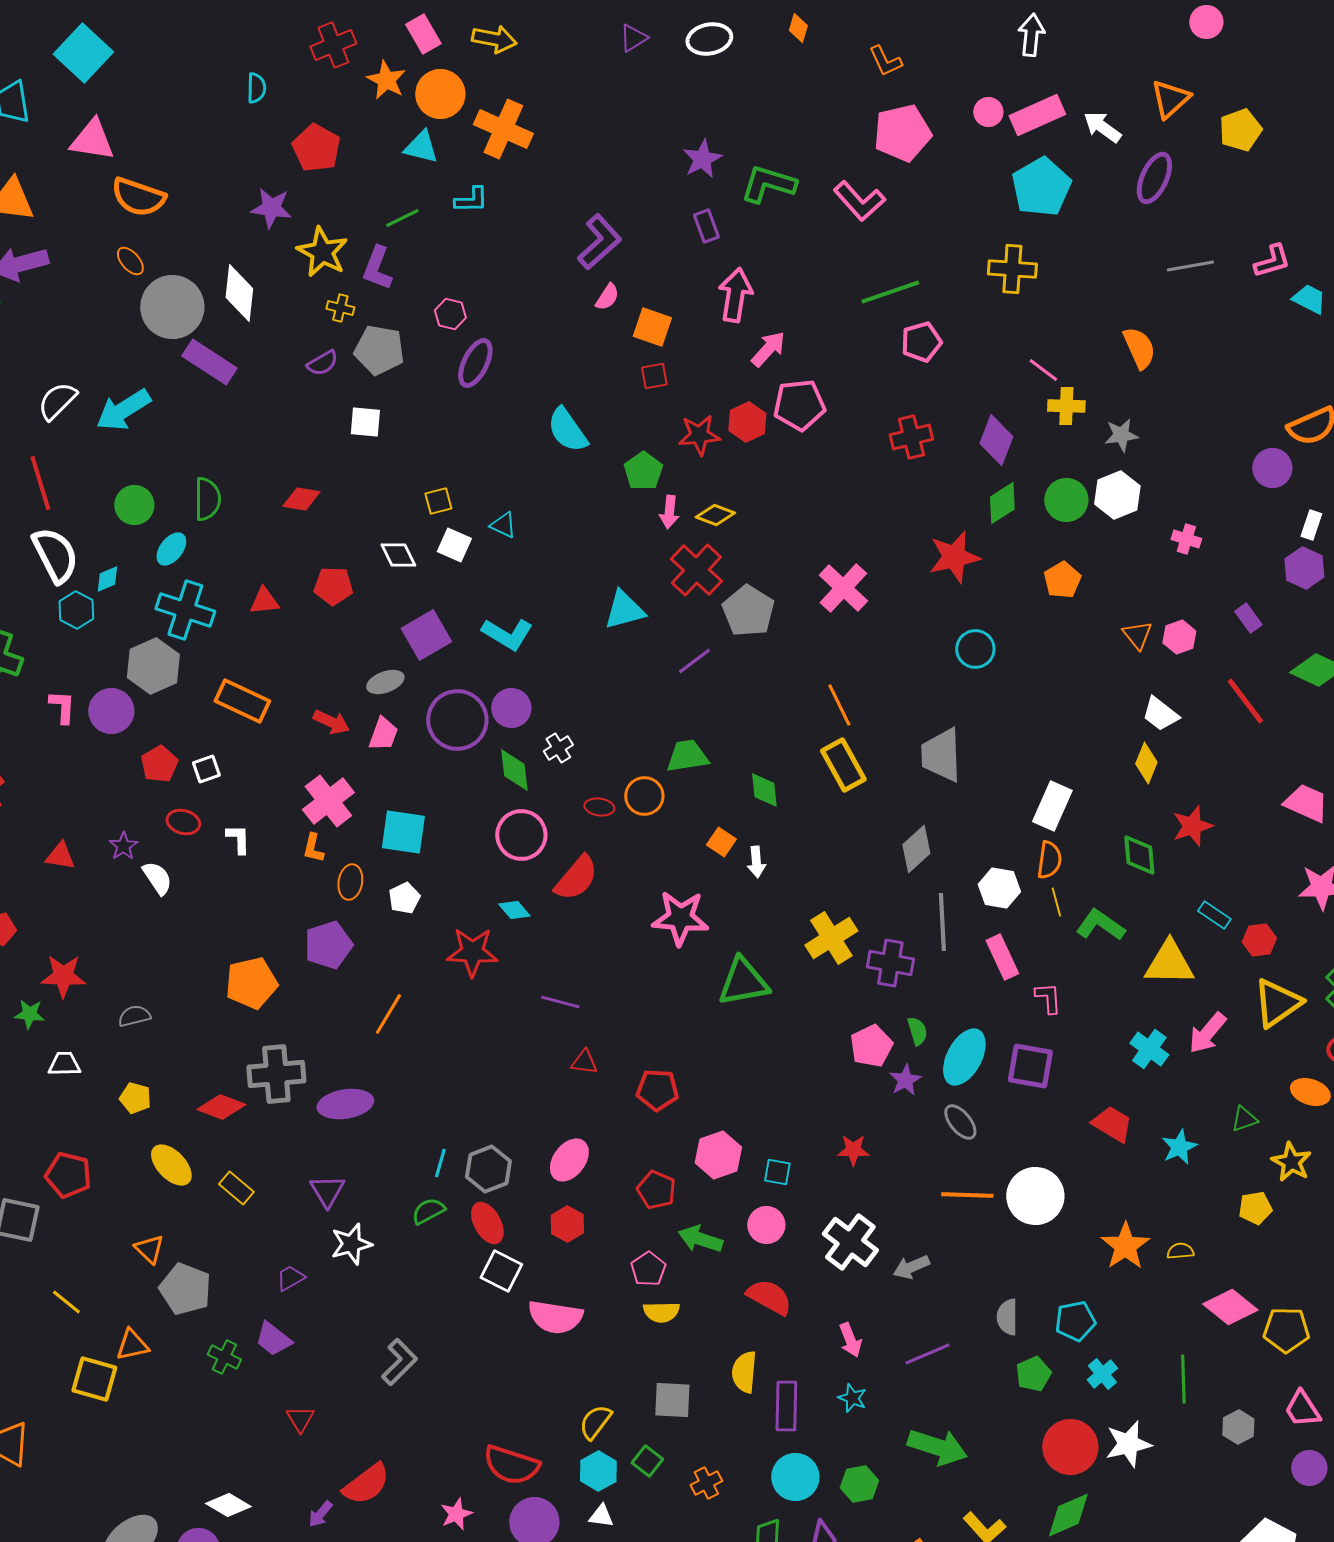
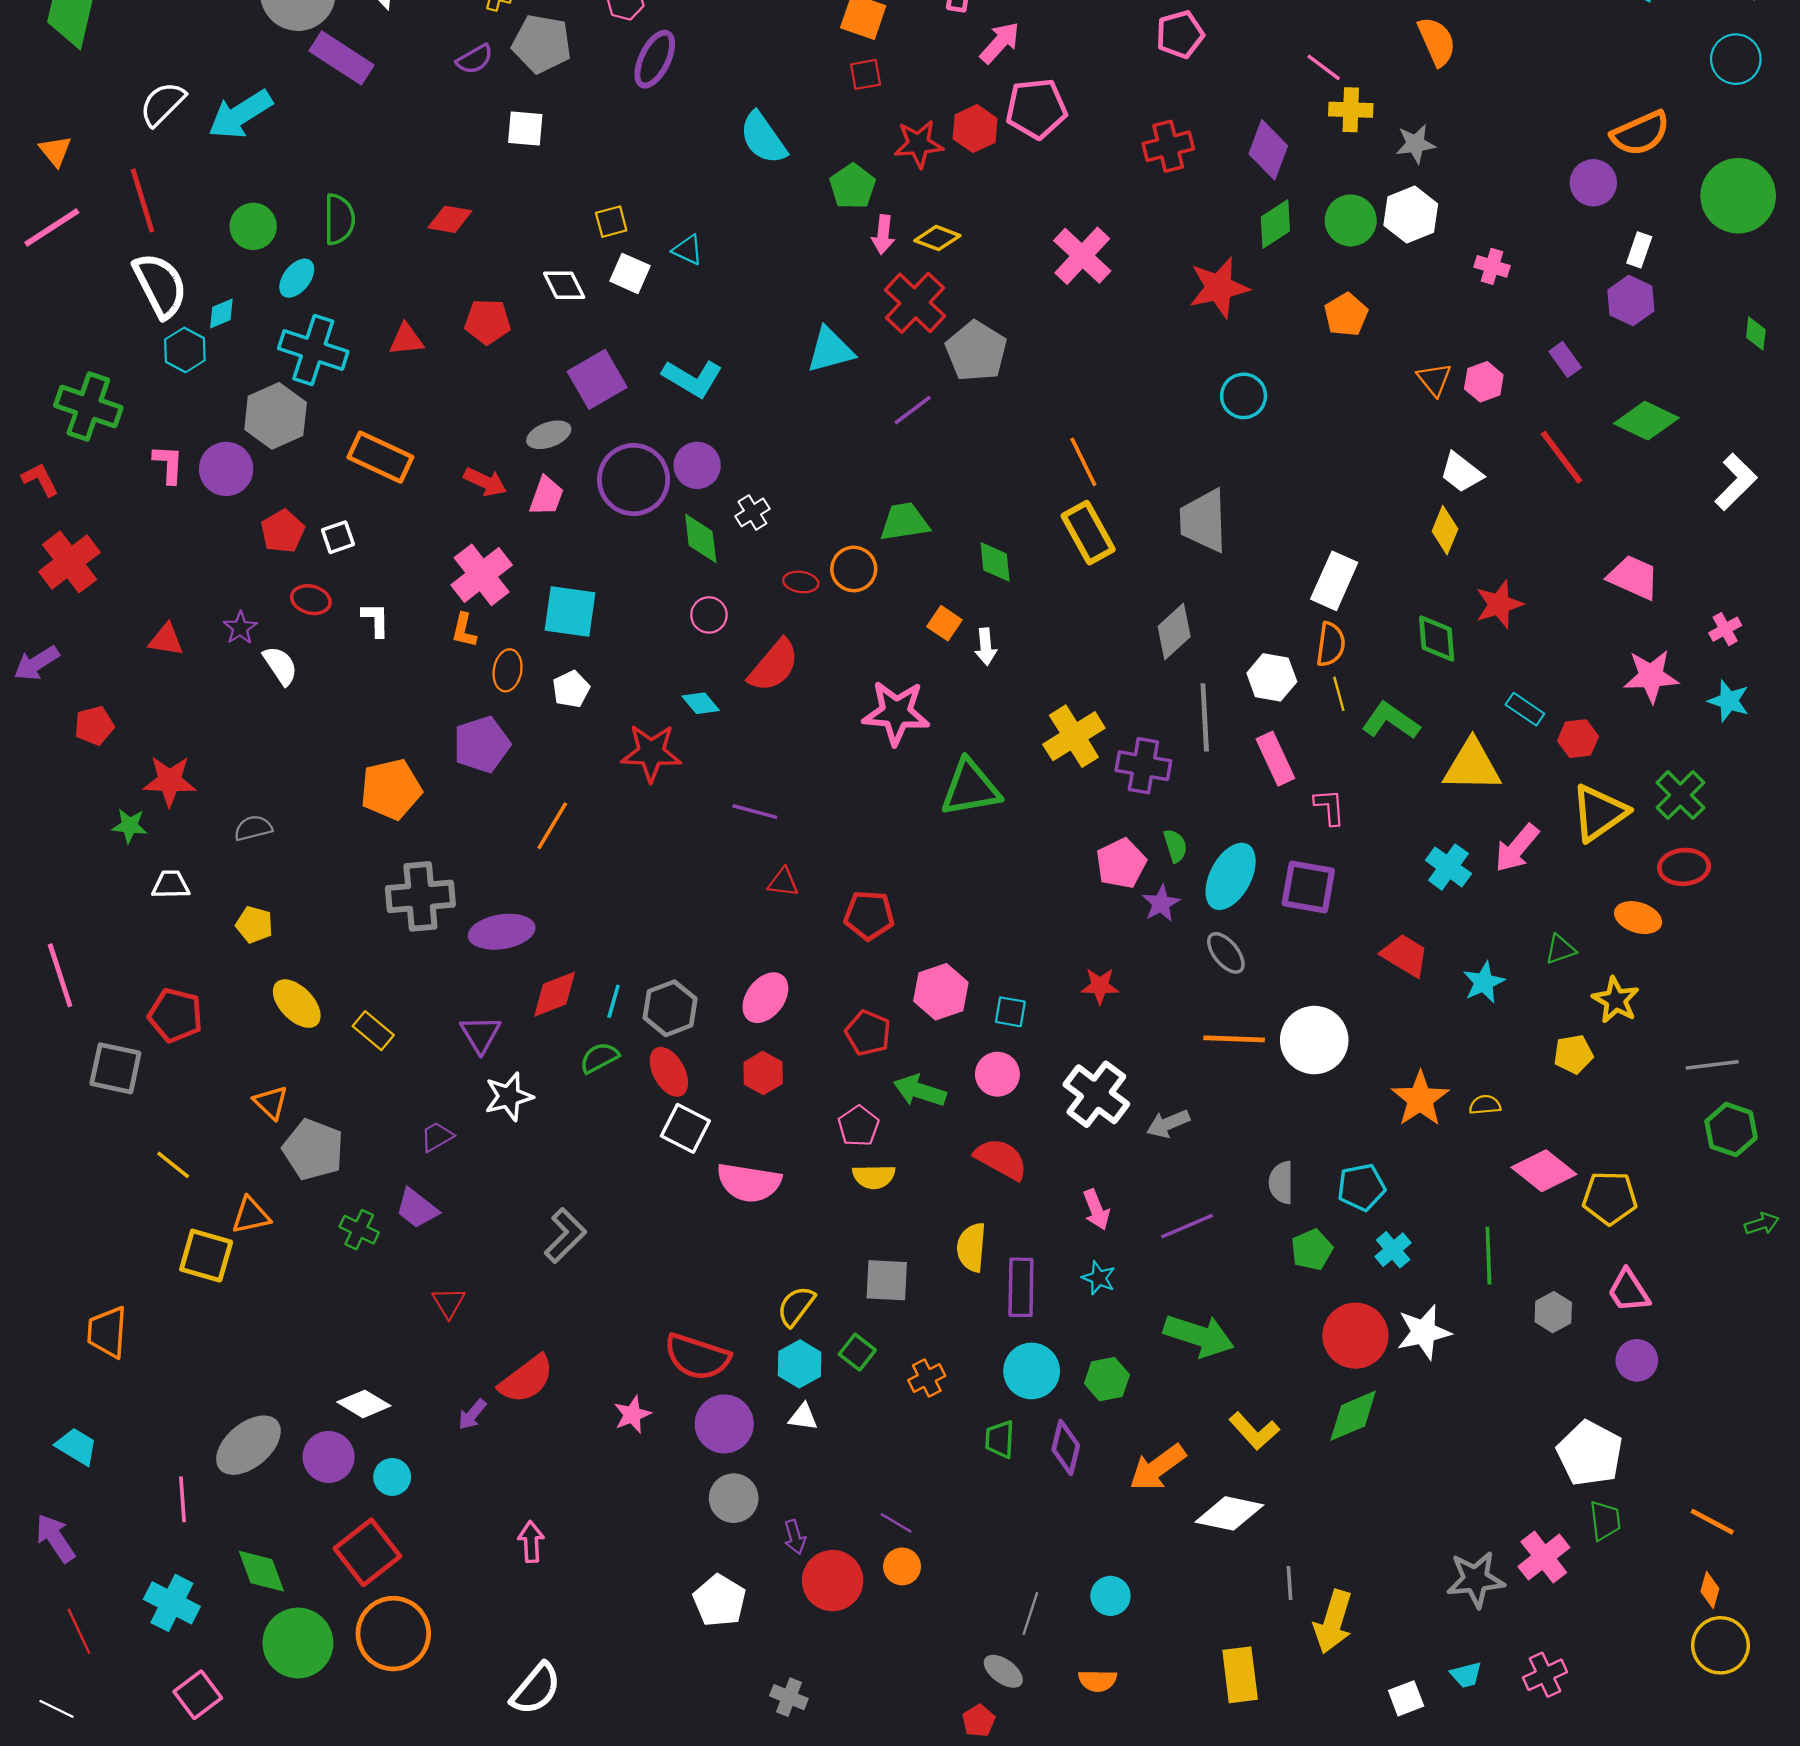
pink cross: (843, 588) -> (1082, 256), moved
pink circle: (521, 835) -> (709, 615), size x0.6
red diamond: (221, 1107) -> (555, 994), moved, turned -42

